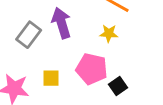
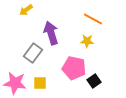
gray rectangle: (29, 35) -> (33, 53), moved
yellow square: (51, 78) -> (40, 83), moved

